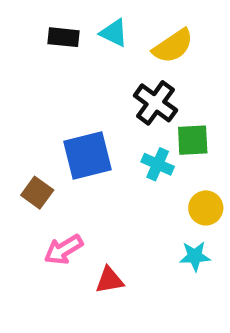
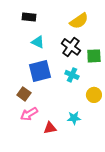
cyan triangle: (114, 33) -> (38, 42), moved
green square: (193, 140) -> (94, 56), moved
brown square: (37, 193) -> (24, 94), moved
cyan star: (195, 256) -> (74, 118), moved

